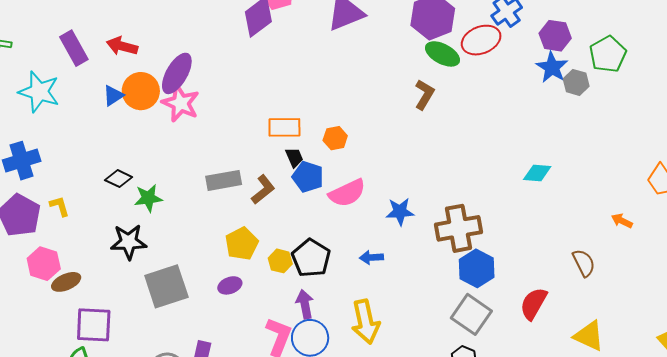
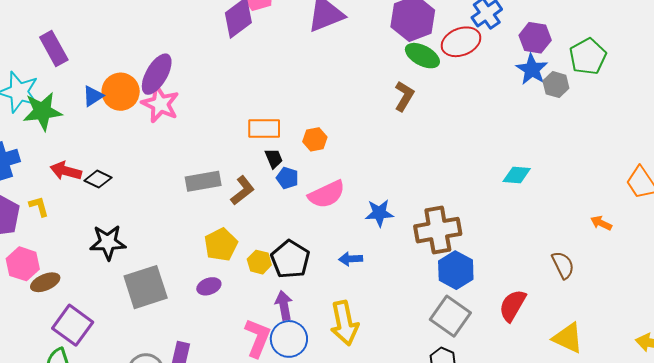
red arrow: (122, 46) -> (66, 171), moved
blue pentagon: (308, 177) -> (287, 178), size x0.7
green star: (148, 198) -> (42, 111), moved, size x1.4
purple square: (94, 325) -> (73, 325), turned 33

